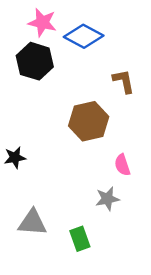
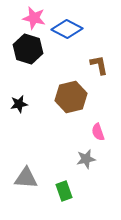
black star: (15, 158) -> (19, 104), moved

